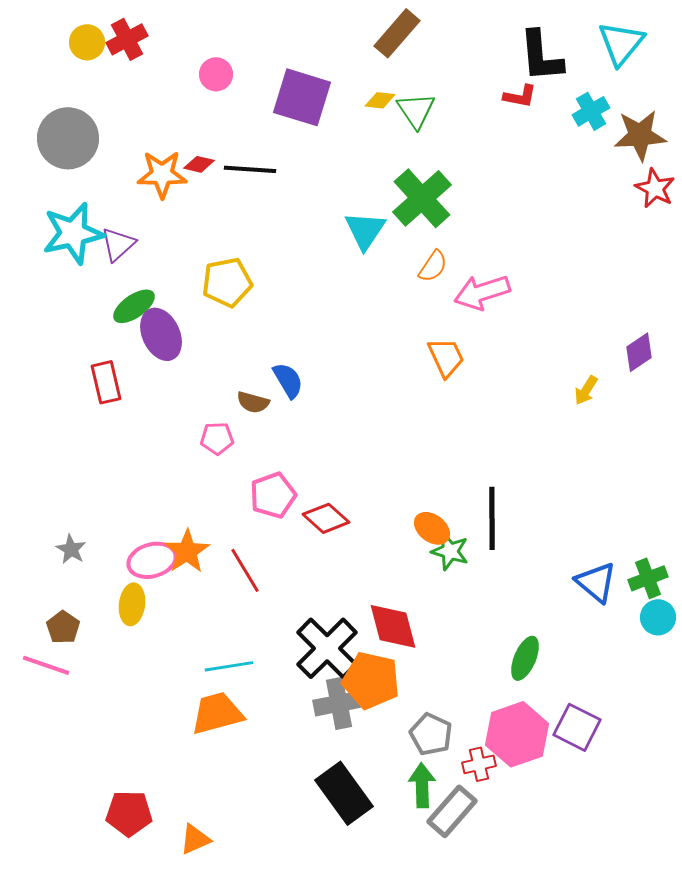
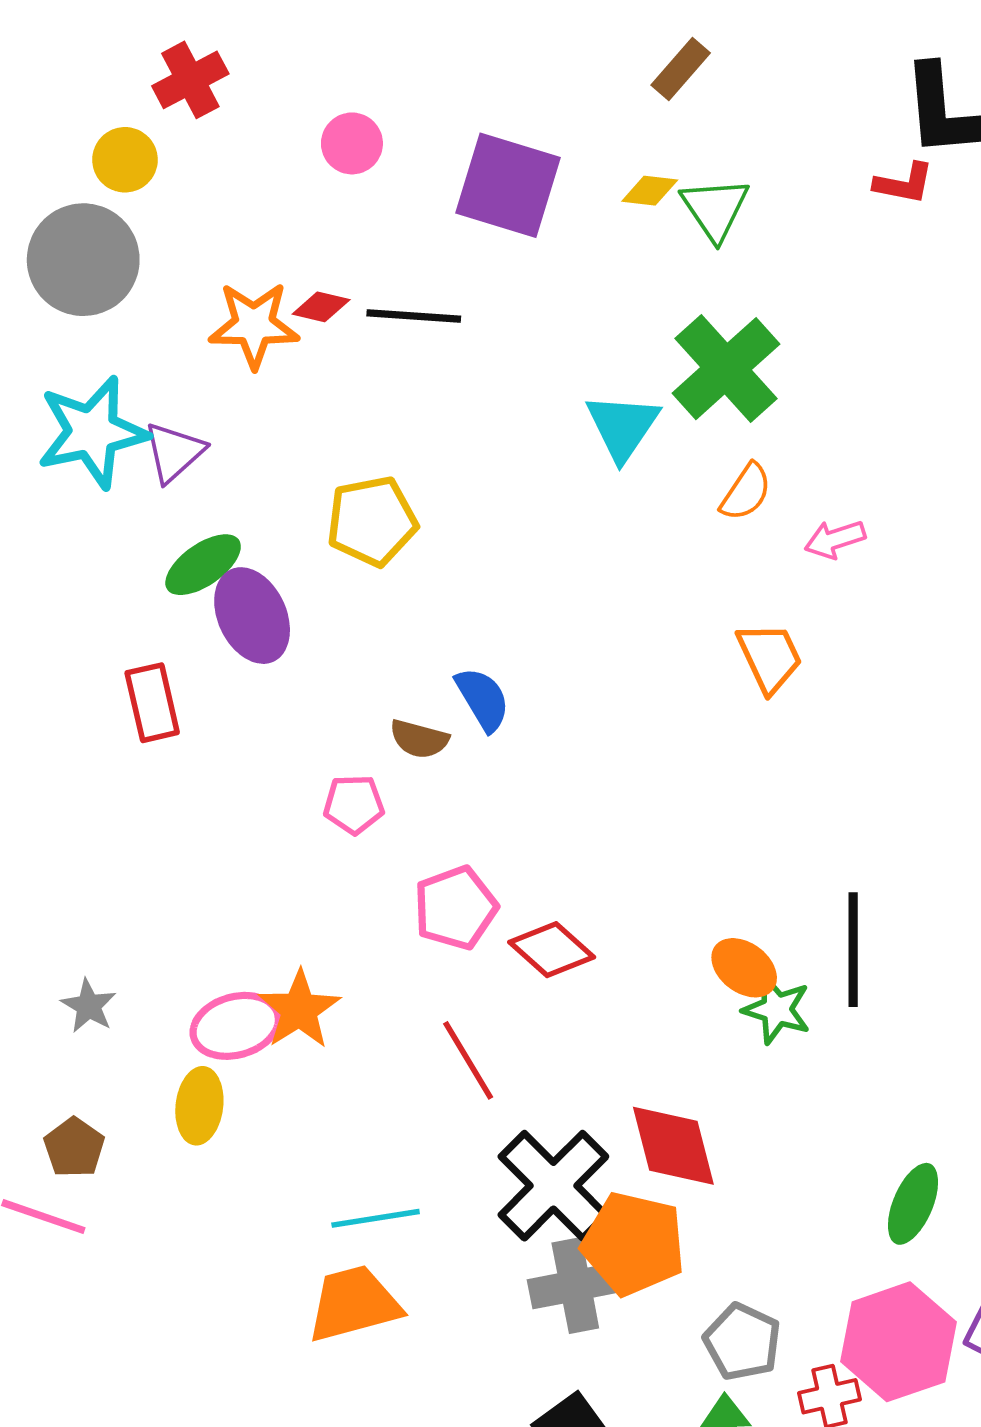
brown rectangle: (397, 33) -> (681, 69), size x0.7
yellow circle: (87, 42) -> (125, 160), moved
pink arrow: (482, 292) -> (835, 539), size x0.6
red line: (245, 570) -> (468, 1060), moved

